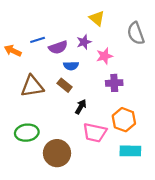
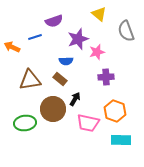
yellow triangle: (97, 18) -> (99, 14), moved
purple star: (84, 42) -> (78, 39), size x1.5
purple semicircle: (58, 47) -> (54, 21), moved
brown circle: (57, 153) -> (53, 109), moved

